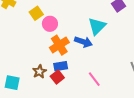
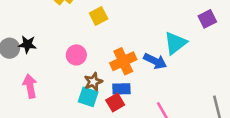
pink circle: (50, 24) -> (76, 55), moved
brown star: (39, 71) -> (93, 82), moved
cyan square: (12, 83) -> (88, 97), moved

